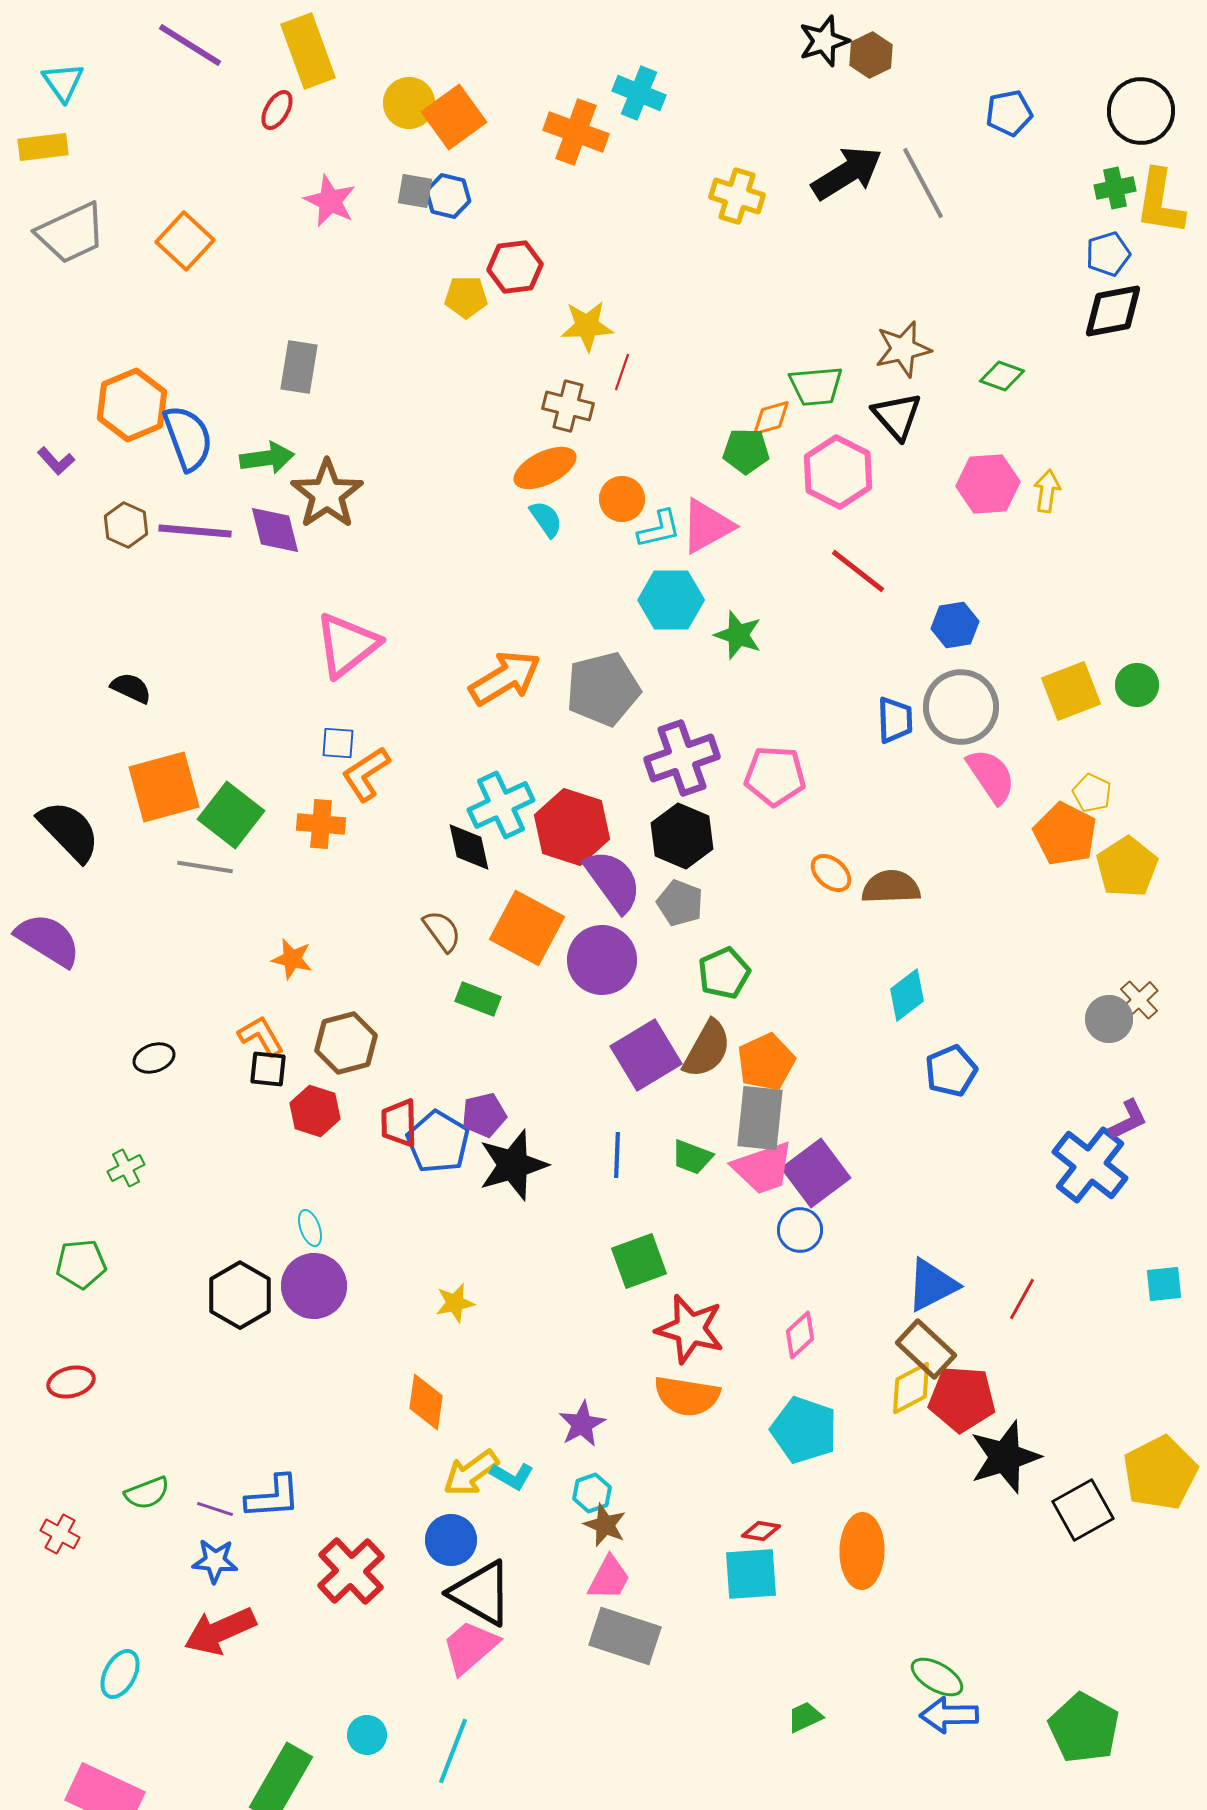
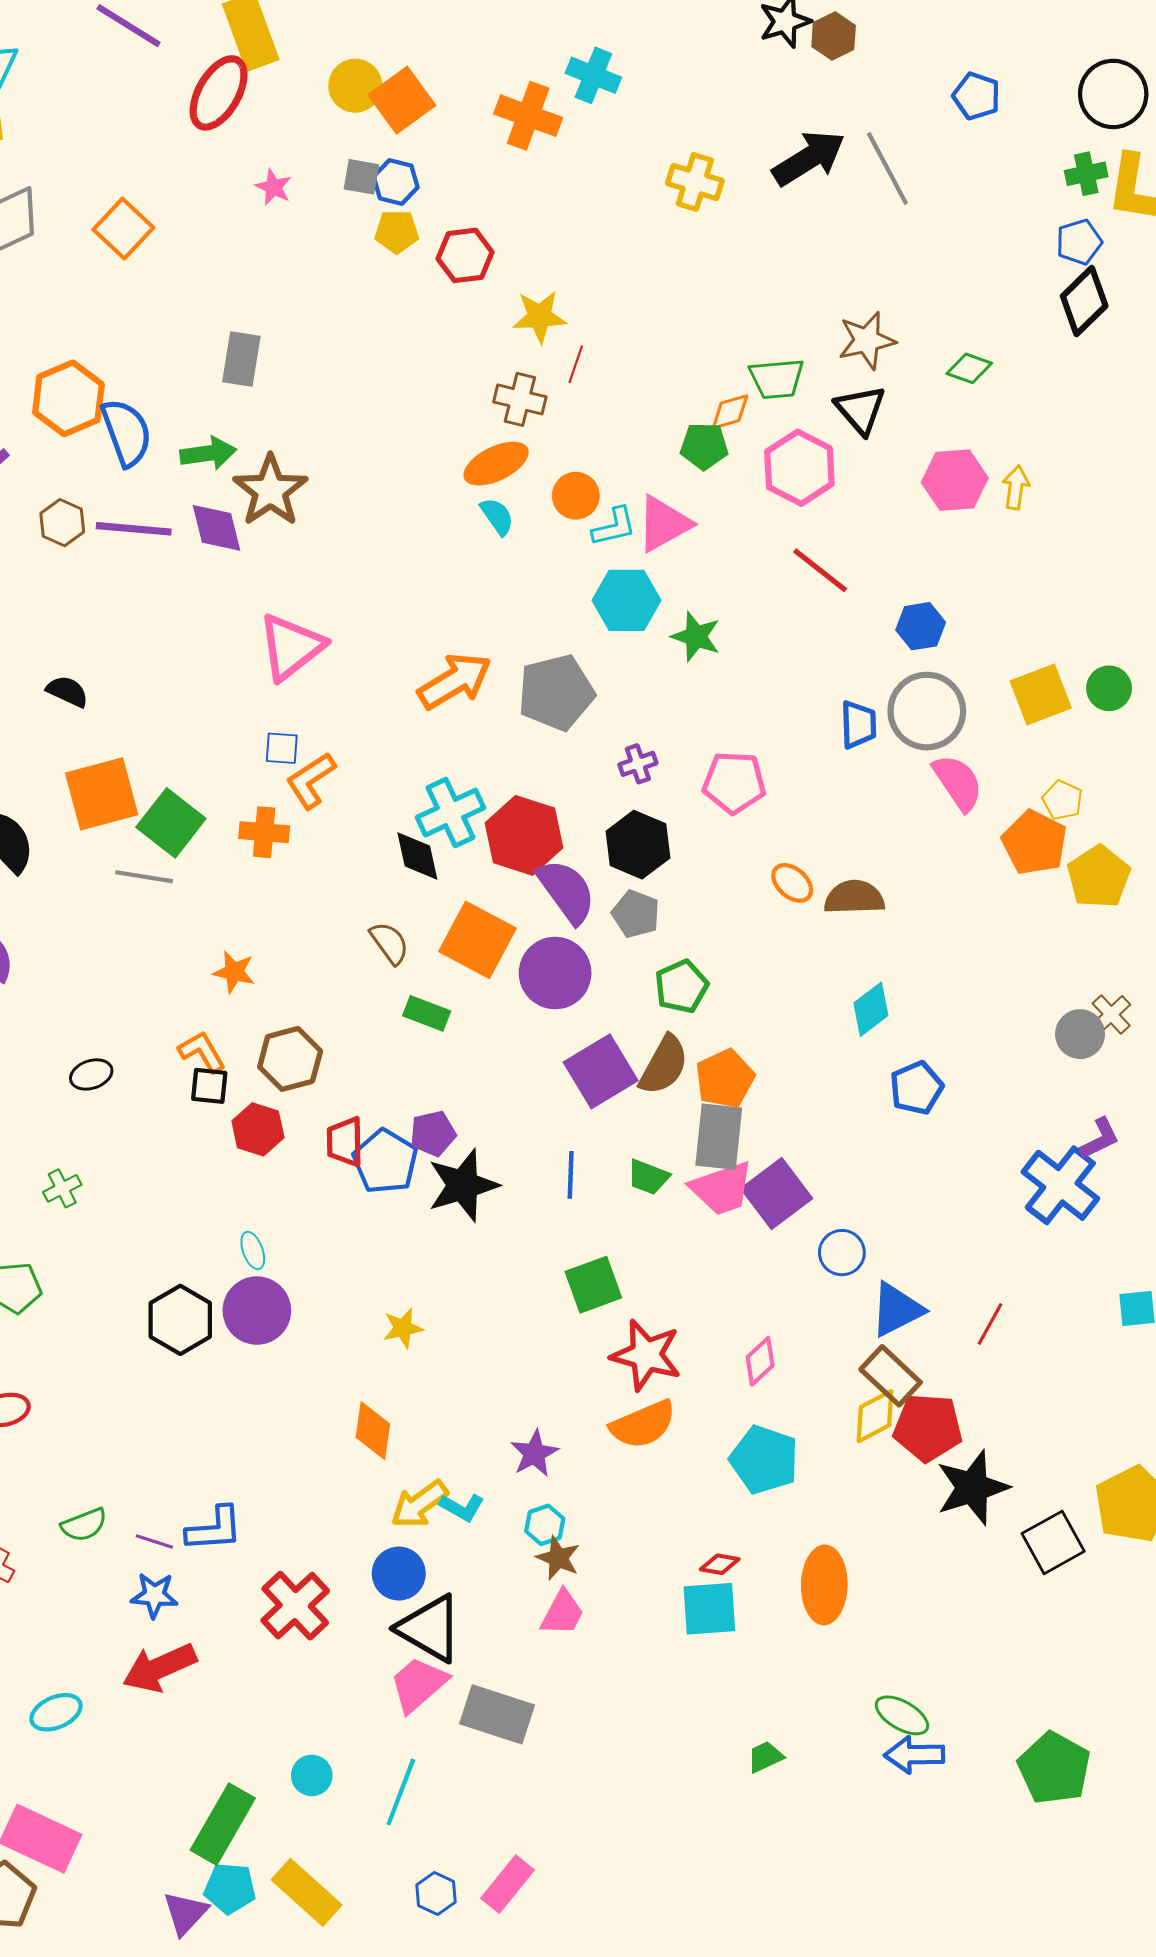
red ellipse: (277, 110) -> (219, 93), size x1.8
blue pentagon: (1009, 113) -> (976, 96), turned 30
pink star: (330, 201) -> (273, 187), size x0.7
yellow pentagon: (466, 297) -> (397, 232), moved
black diamond: (1113, 311) -> (1084, 301), turned -34
purple cross: (682, 758) -> (638, 764), size x0.5
blue circle: (800, 1230) -> (842, 1253), moved
orange semicircle: (687, 1396) -> (643, 1424), turned -32
gray rectangle: (625, 1636) -> (497, 1714), moved
cyan ellipse: (120, 1674) -> (56, 1712), turned 39

